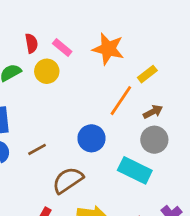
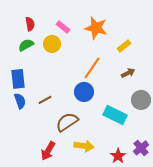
red semicircle: (31, 43) -> (30, 24), moved
orange line: (121, 101) -> (92, 68), moved
gray circle: (154, 140) -> (141, 100), moved

